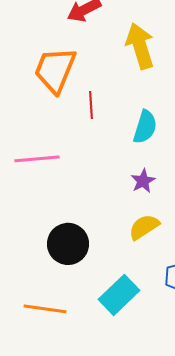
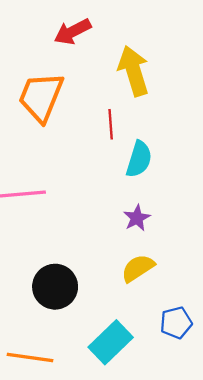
red line: (91, 105) -> (111, 124), moved

